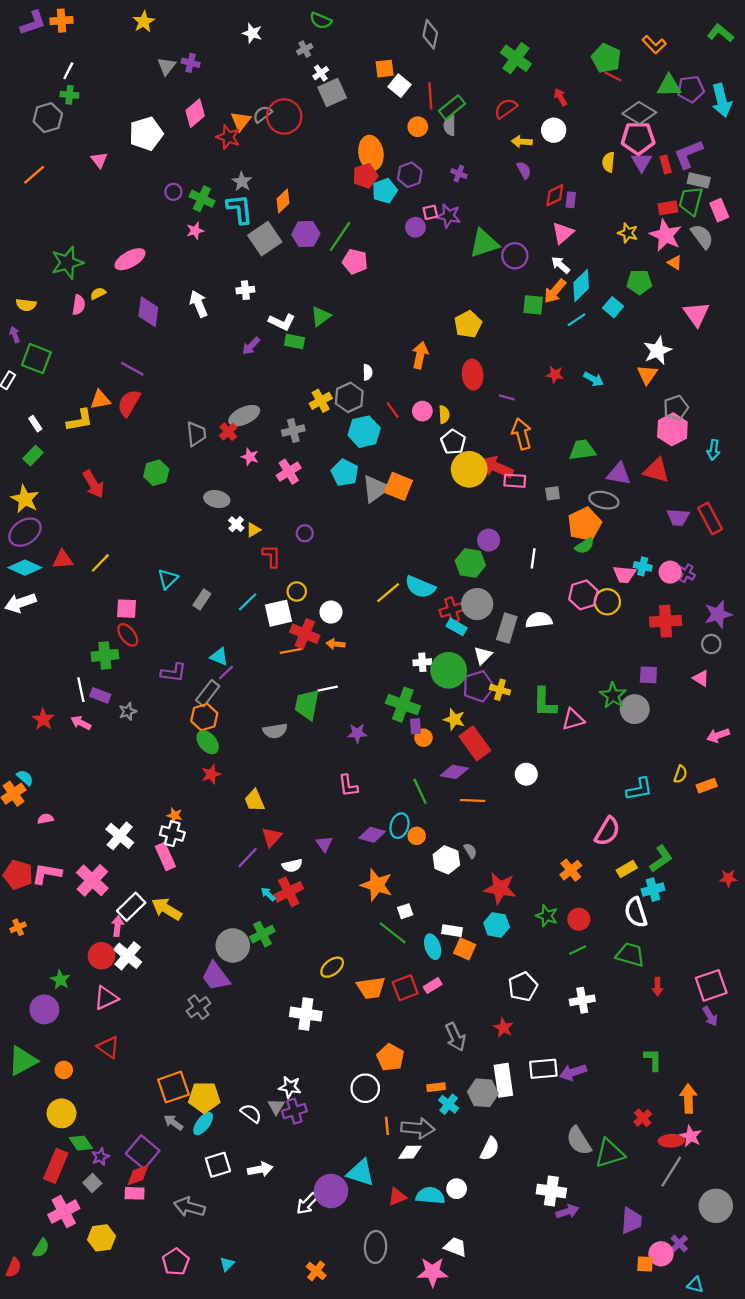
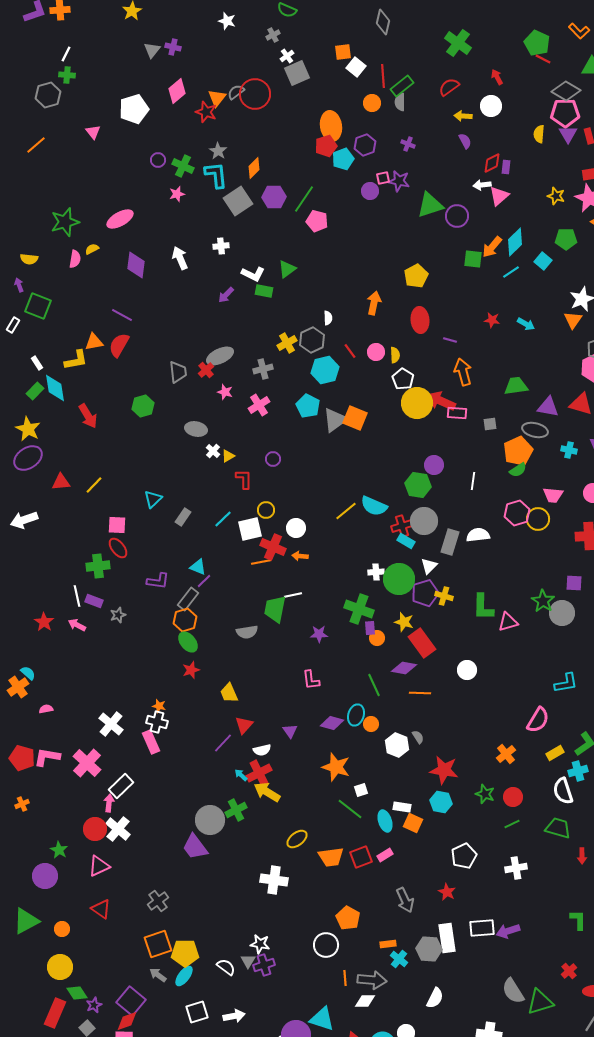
white arrow: (561, 265) -> (482, 185), moved, turned -48
cyan cross: (643, 566) -> (569, 450), moved
cyan diamond: (25, 568) -> (55, 388), moved, turned 56
yellow arrow: (167, 909) -> (267, 792), moved
gray cross: (199, 1007) -> (158, 901), moved

